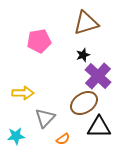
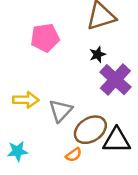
brown ellipse: (84, 103) -> (90, 130), moved
gray triangle: (45, 118) -> (61, 111), moved

